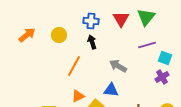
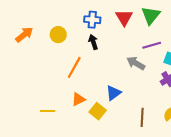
gray arrow: (118, 66) -> (136, 63), moved
blue triangle: (111, 90) -> (113, 93), turned -42

